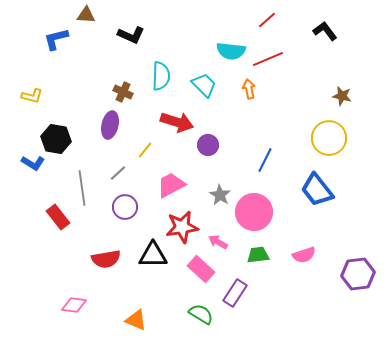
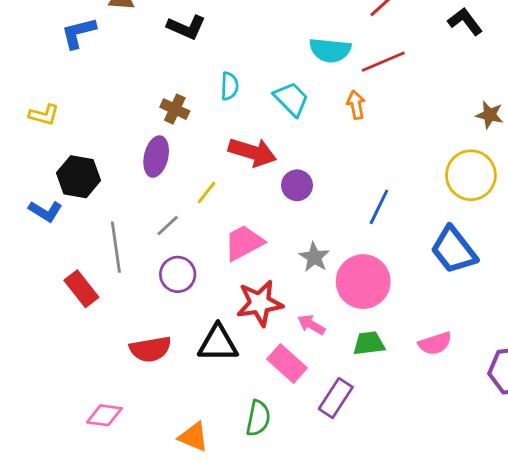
cyan semicircle: (161, 76) -> (229, 86), size x0.7
green semicircle: (201, 314) -> (258, 418), moved, turned 70

